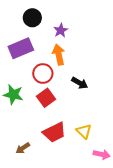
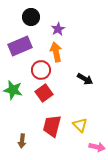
black arrow: (80, 83) -> (85, 79), moved
red trapezoid: (54, 132) -> (52, 126), turned 130
brown arrow: (23, 148) -> (22, 141), turned -48

